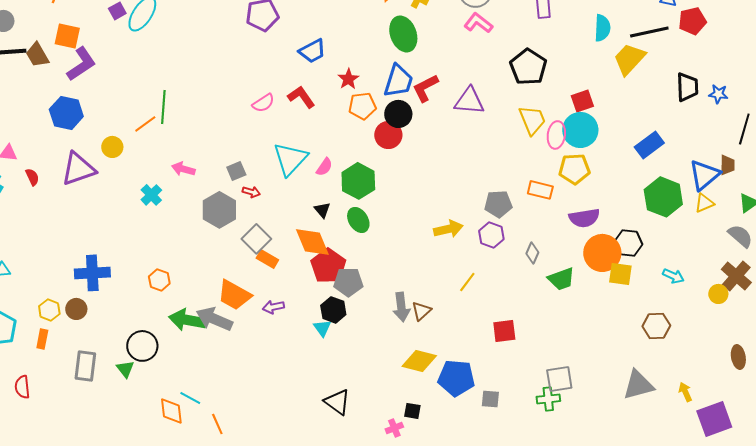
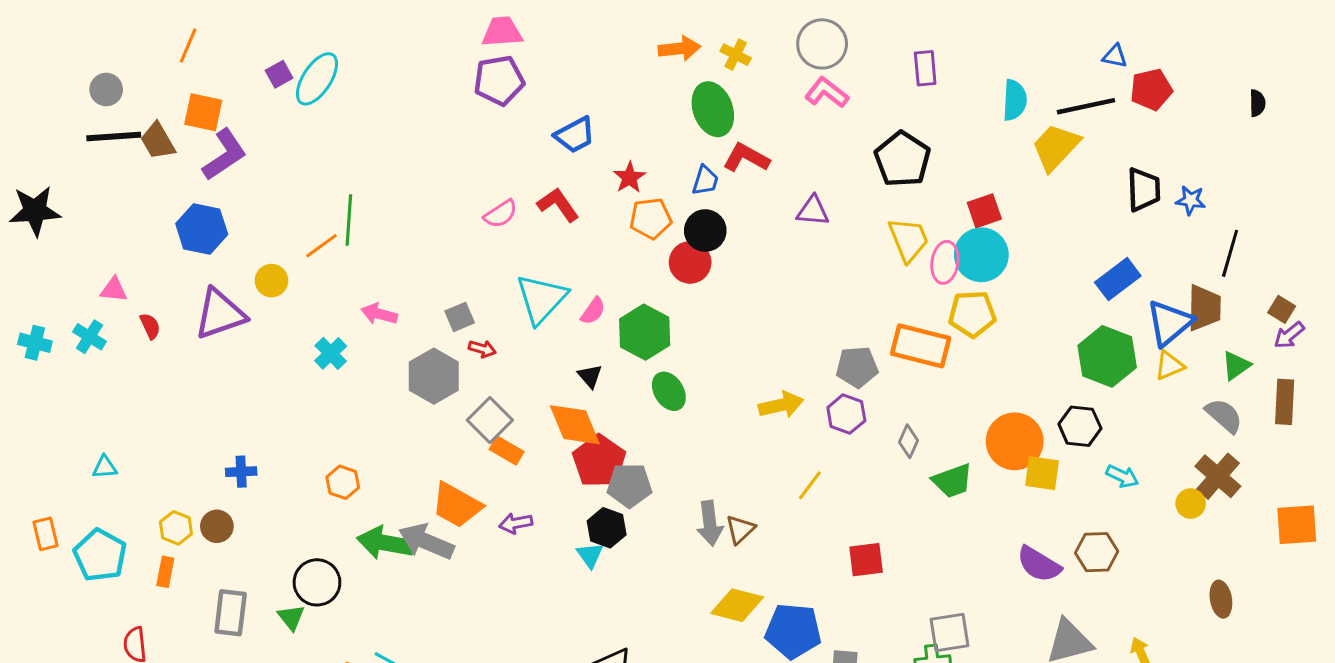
blue trapezoid: (398, 81) -> (705, 180), size x0.6
red L-shape: (425, 88) -> (746, 158), moved, turned 56
purple triangle: (469, 101) -> (813, 211), size x0.7
blue rectangle: (649, 145) -> (1118, 279), moved
brown trapezoid: (727, 165) -> (1204, 308), size x1.5
orange rectangle: (540, 190) -> (921, 346), size x1.5
purple semicircle: (584, 218) -> (1039, 564), moved, turned 40
green ellipse: (358, 220) -> (669, 391), moved
black hexagon: (628, 243) -> (1080, 426), moved
blue cross: (92, 273) -> (241, 472), size x0.6

